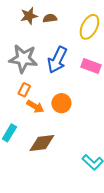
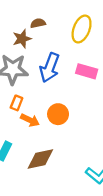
brown star: (29, 16) -> (22, 39), moved

